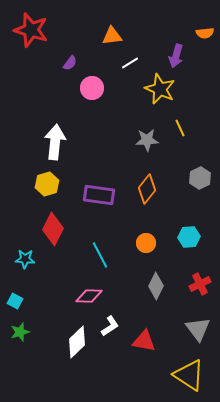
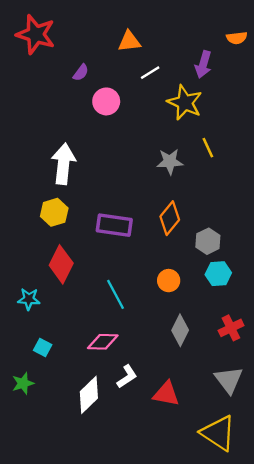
gray hexagon: (200, 178) -> (208, 241), moved
cyan square: (15, 301) -> (43, 348), moved

